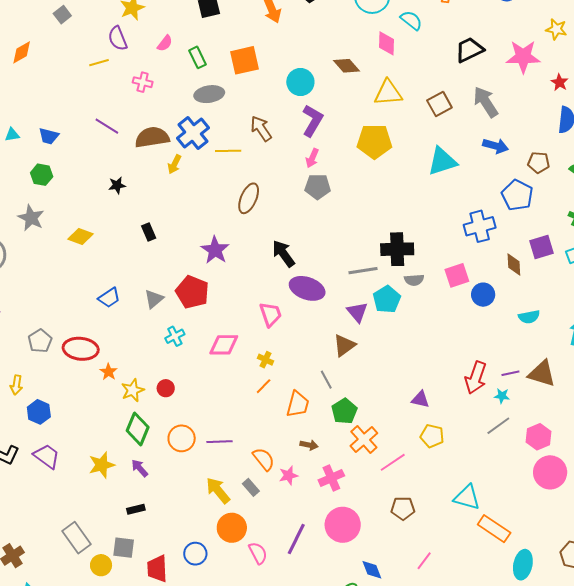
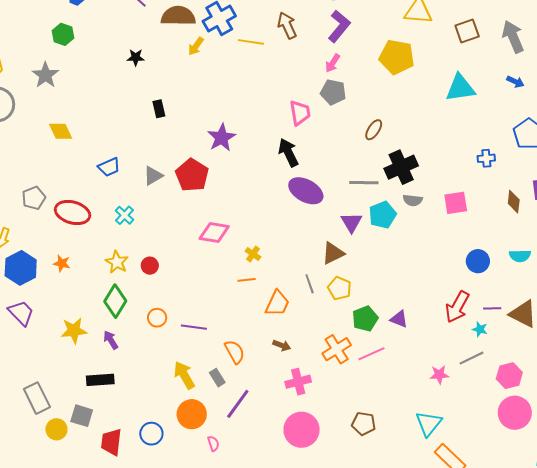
blue arrow: (496, 146) -> (515, 82), size x0.7
brown ellipse: (249, 198) -> (374, 130), moved, size x0.7
blue cross: (480, 226) -> (486, 158), size x0.6
yellow diamond: (80, 236) -> (61, 131), moved, turned 35
black cross: (397, 249) -> (401, 167), turned -32
blue circle: (483, 295) -> (478, 261), moved
pink trapezoid: (271, 314) -> (300, 113), moved
cyan cross: (175, 336) -> (124, 215), moved, turned -30
orange star: (109, 372) -> (62, 263), moved, turned -30
orange line: (264, 386) -> (247, 280), turned 30
yellow star: (133, 390) -> (117, 262), turned -30
green pentagon: (344, 411) -> (365, 319), moved
blue hexagon: (39, 412) -> (21, 268), size x1.4
yellow pentagon: (432, 436) -> (339, 288), moved
orange circle: (182, 438) -> (157, 318), size x0.7
pink line: (393, 462) -> (372, 354), moved
pink star: (288, 475) -> (439, 375), moved
cyan triangle: (467, 497) -> (429, 424), turned 44
black rectangle: (136, 509) -> (100, 380), size x1.5
purple line: (296, 539) -> (238, 404), moved
pink semicircle: (258, 553) -> (213, 443), size x0.7

